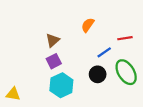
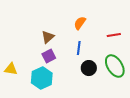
blue line: (104, 52) -> (79, 48), moved, turned -48
cyan hexagon: (61, 85) -> (42, 78), moved
yellow triangle: (13, 94) -> (11, 69), moved

